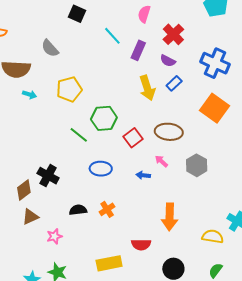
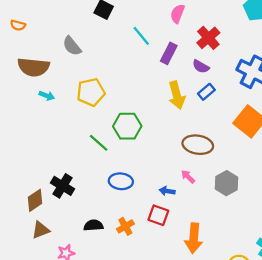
red square: (133, 138) -> (158, 215), moved, turned -36

